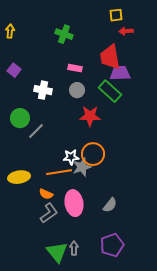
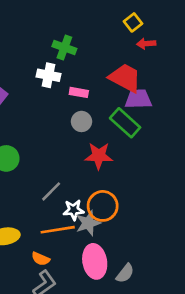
yellow square: (116, 15) -> (133, 22), turned -32
red trapezoid: (110, 57) -> (125, 78), turned 128
white cross: (43, 90) -> (48, 75), moved
gray line: (36, 131) -> (51, 191), moved
pink ellipse: (74, 203) -> (95, 261), moved

